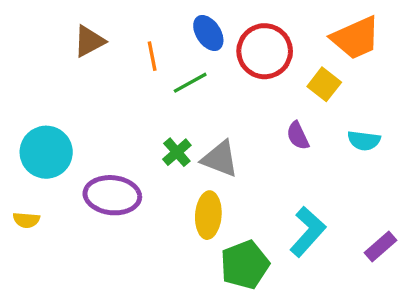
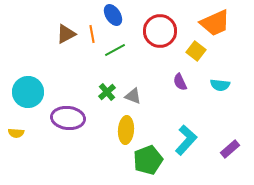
blue ellipse: (208, 33) -> (113, 15), moved
brown triangle: (89, 41) -> (66, 34), moved
gray triangle: (220, 159) -> (133, 96), size x0.7

